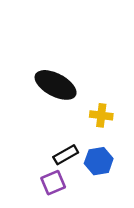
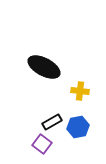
purple square: (53, 183) -> (42, 144), turned -30

